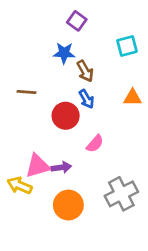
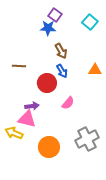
cyan square: (127, 46) -> (90, 22), moved, turned -35
blue star: (64, 53) -> (48, 28), moved
pink triangle: (38, 166) -> (27, 119), turned 30
purple arrow: (61, 167) -> (32, 106), moved

